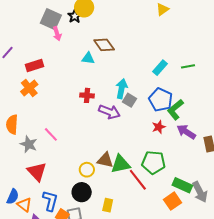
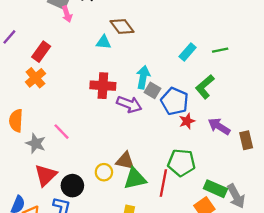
red rectangle: (34, 65) -> (41, 52), turned -36
red cross: (87, 95) -> (103, 86), size x1.5
blue pentagon: (161, 100) -> (175, 101), moved
green L-shape: (175, 110) -> (205, 87), moved
green triangle: (120, 164) -> (135, 179), moved
red triangle: (37, 172) -> (46, 175), turned 30
red line: (138, 180) -> (163, 183), turned 50
black circle: (82, 192) -> (72, 186), moved

